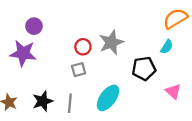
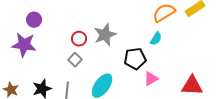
gray square: (79, 70) -> (75, 60), turned -32
pink triangle: (173, 91) -> (151, 79), moved, turned 49

